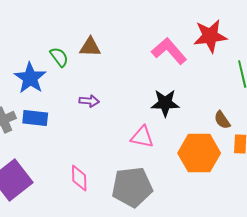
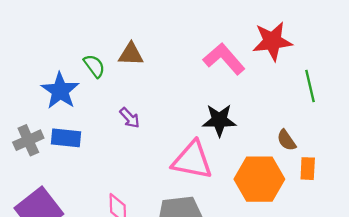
purple arrow: (89, 101) -> (130, 118), turned 42
pink triangle: (142, 137) -> (192, 160), size x1.5

